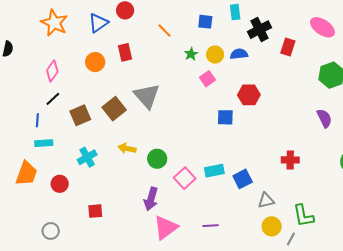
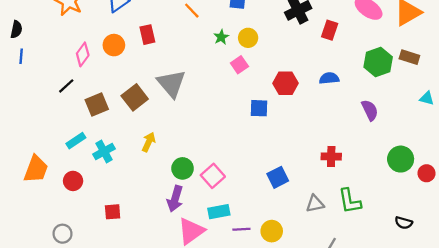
blue semicircle: (239, 54) -> (329, 78), moved
pink diamond: (52, 71) -> (83, 54), moved
blue line: (37, 120) -> (21, 56), moved
cyan rectangle: (44, 143) -> (76, 141), moved, turned -30
yellow arrow: (127, 148) -> (149, 142), turned 102
green circle: (157, 159) -> (183, 168), moved
cyan rectangle: (214, 171) -> (219, 212), moved
gray triangle: (266, 200) -> (315, 204), moved
green L-shape: (303, 216) -> (350, 201), moved
yellow circle: (272, 226) -> (272, 231), moved

